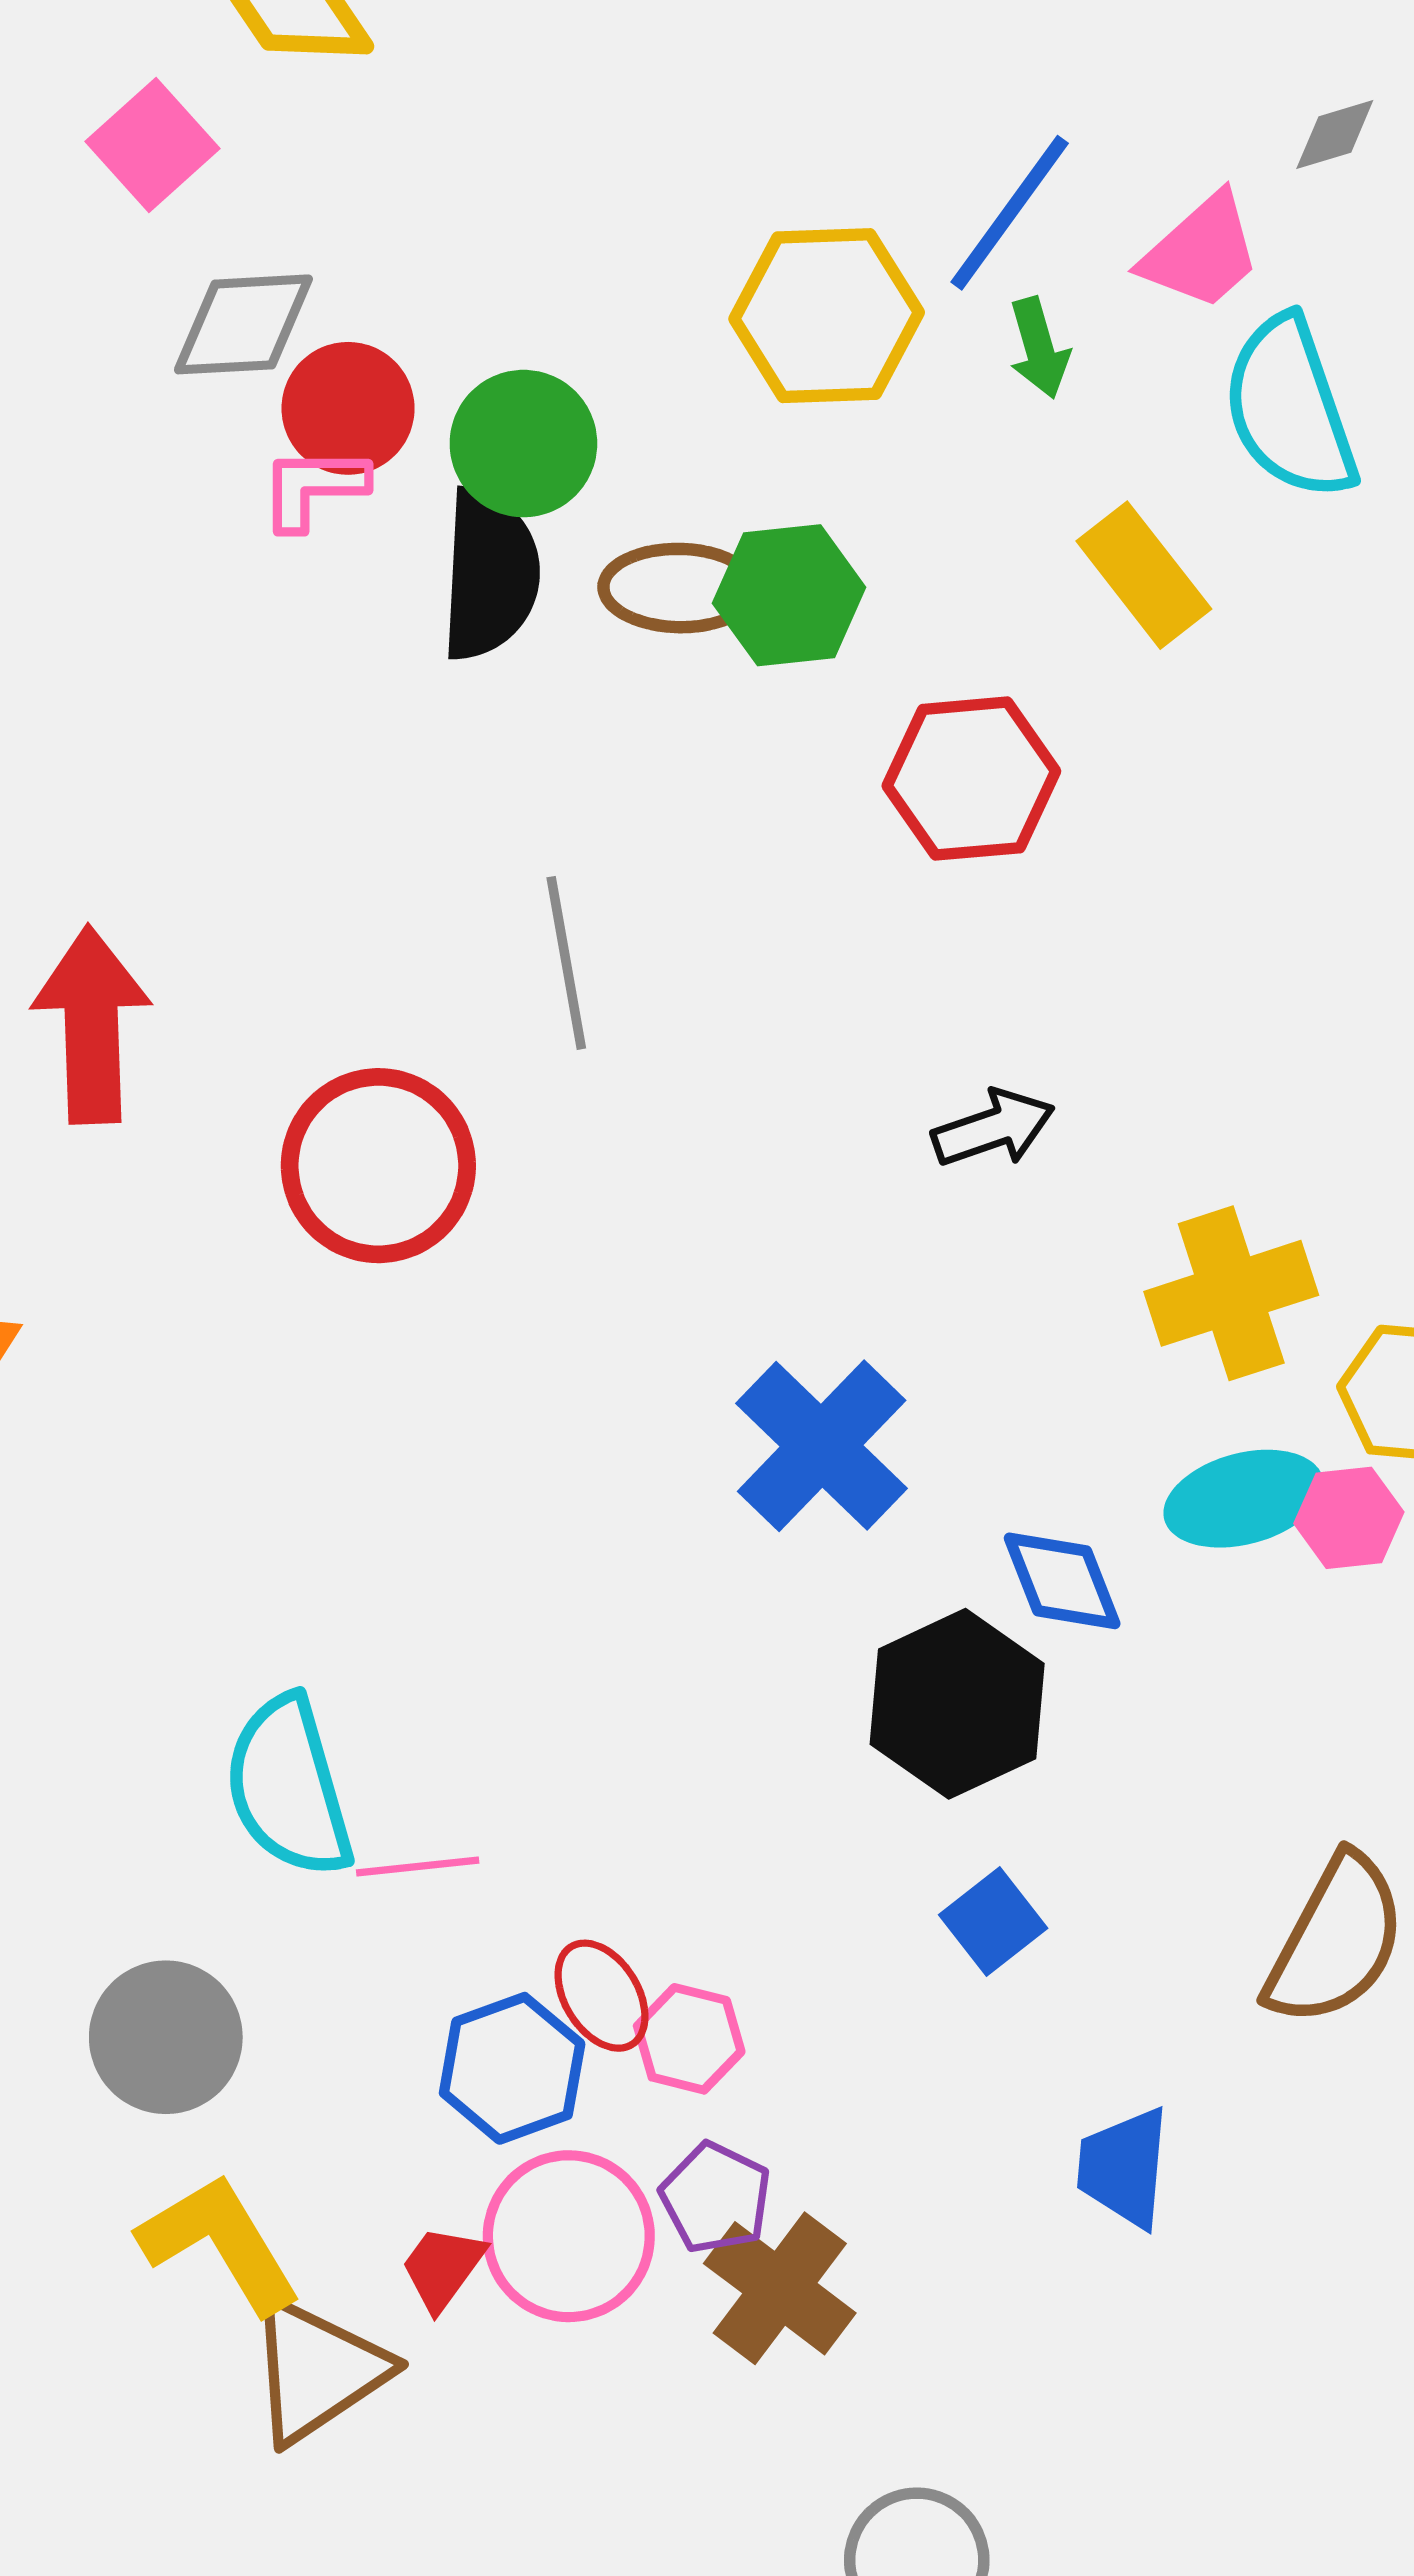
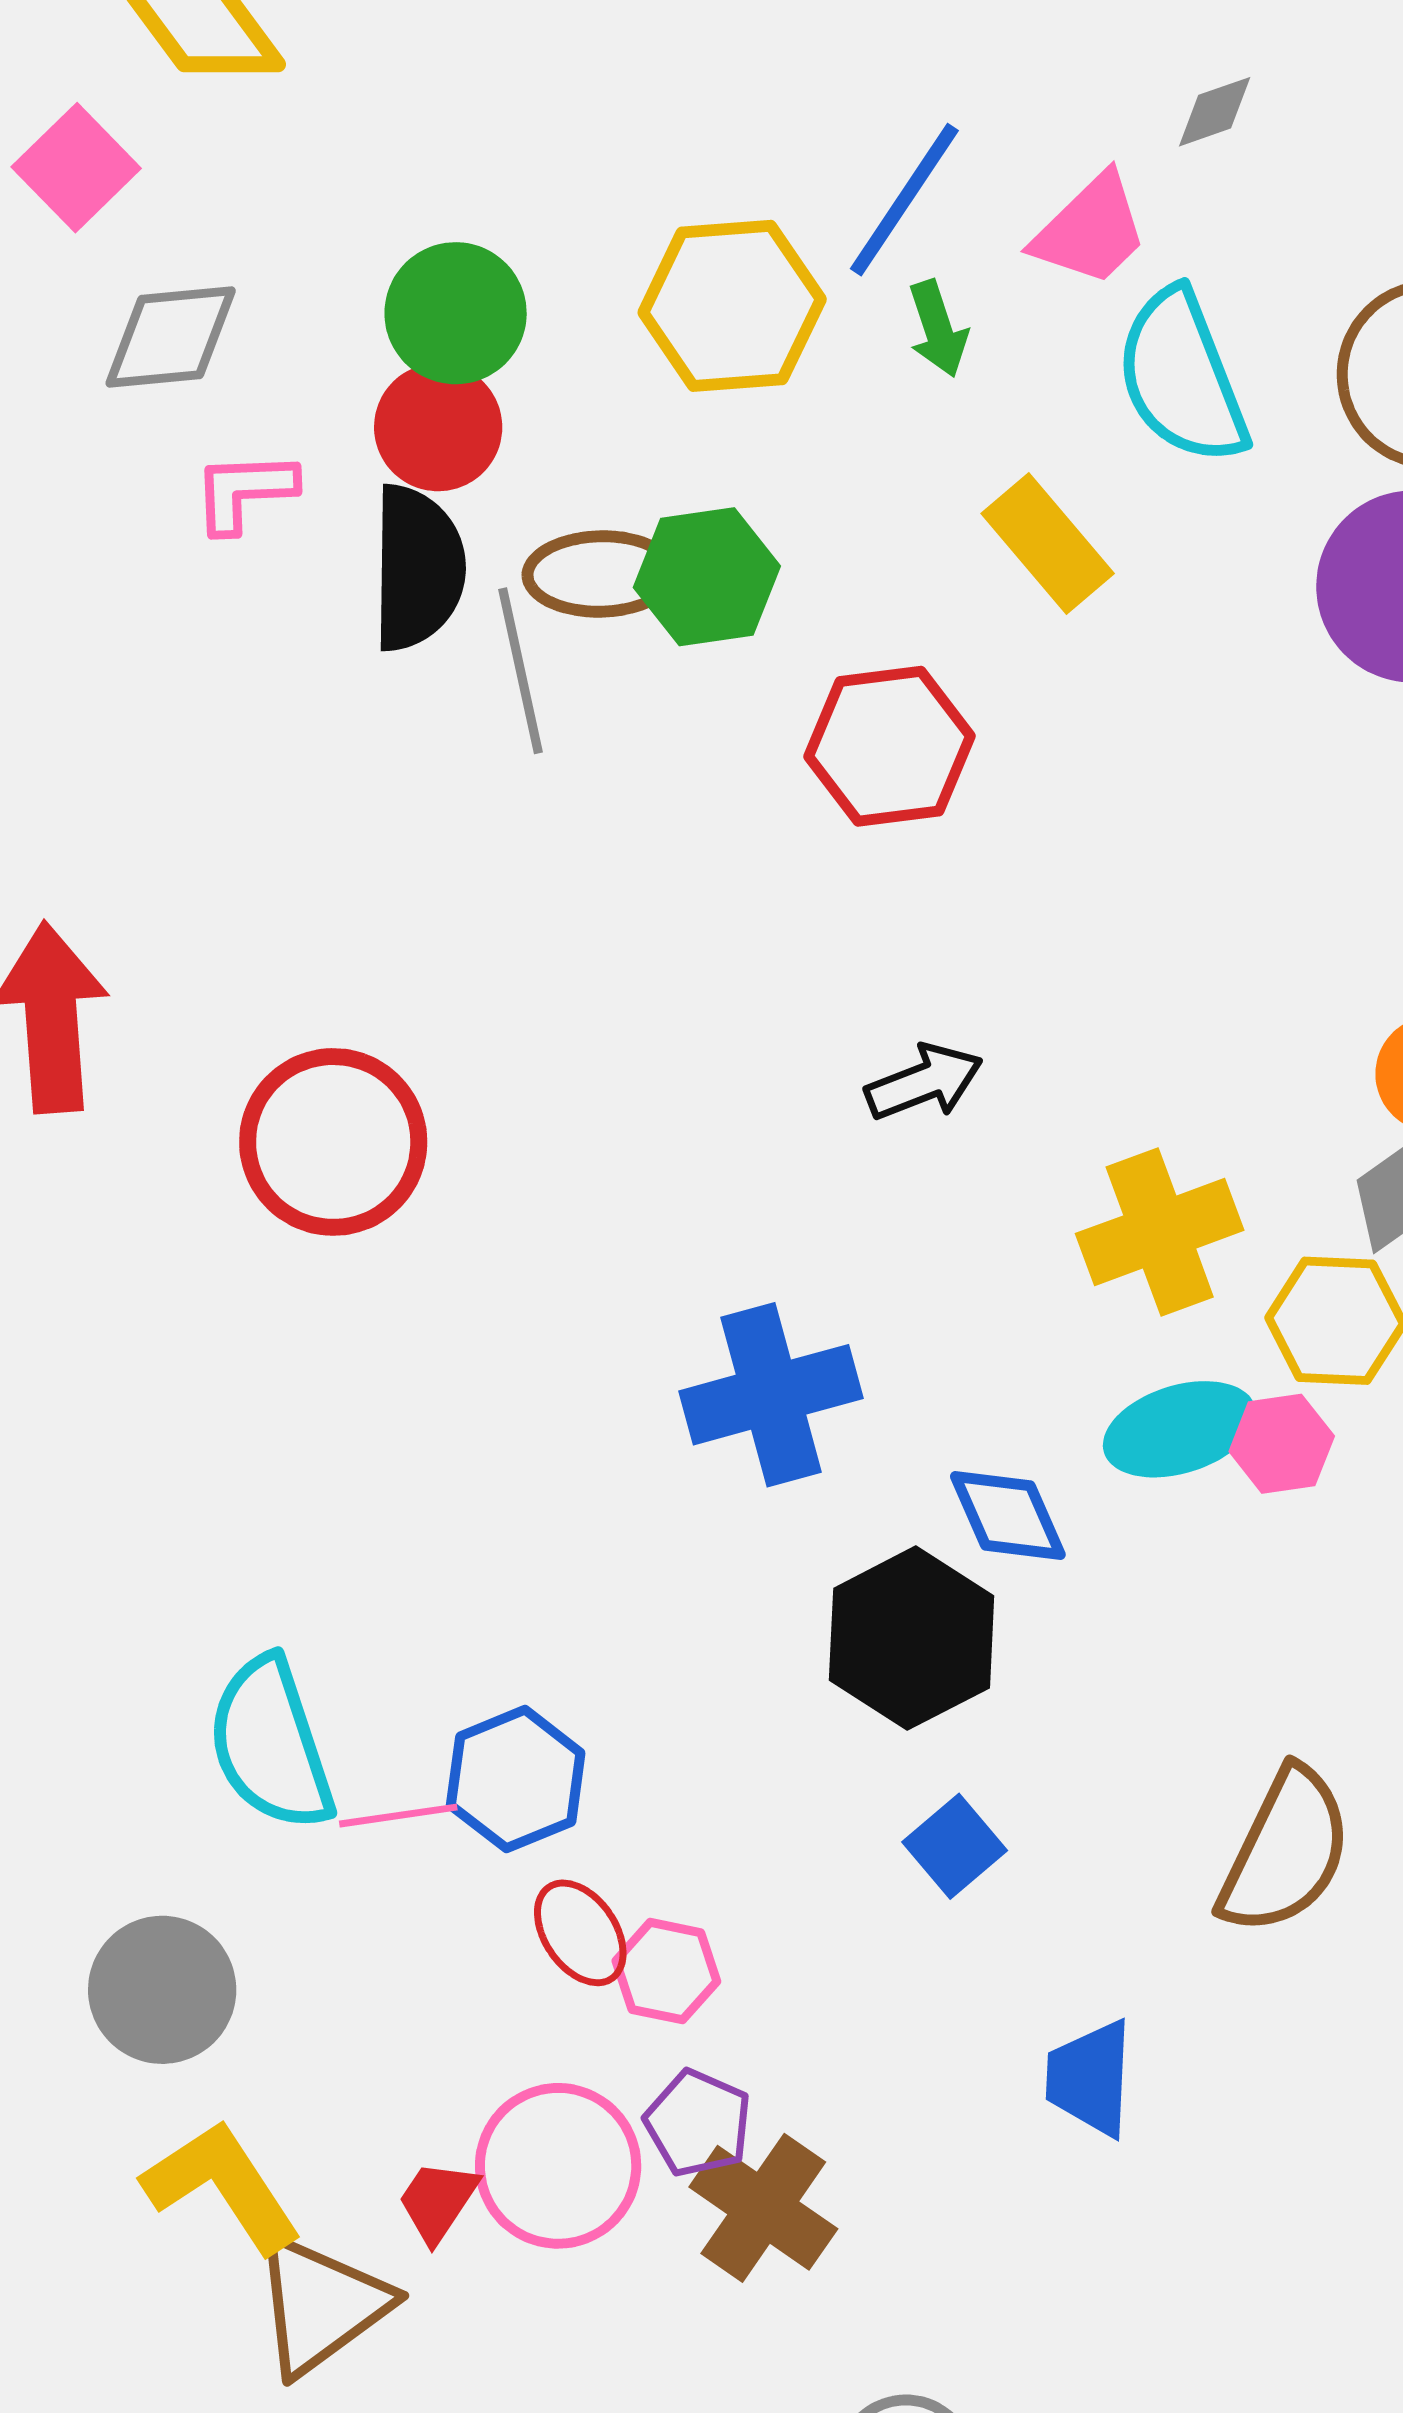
red circle: (348, 408) -> (438, 427), moved
green circle: (523, 444) -> (456, 313), moved
gray line: (566, 963) -> (520, 671), moved
blue cross: (822, 1446) -> (771, 1395), turned 33
blue hexagon: (512, 2068) -> (516, 1779), moved

